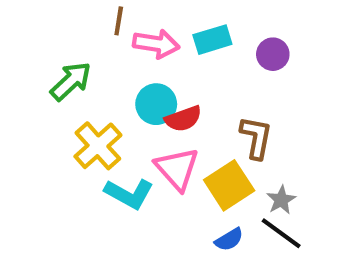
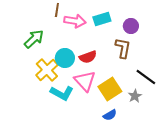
cyan circle: (156, 104) -> (65, 58), moved
brown L-shape: (256, 137) -> (123, 48), moved
black line: (281, 233) -> (146, 77), moved

